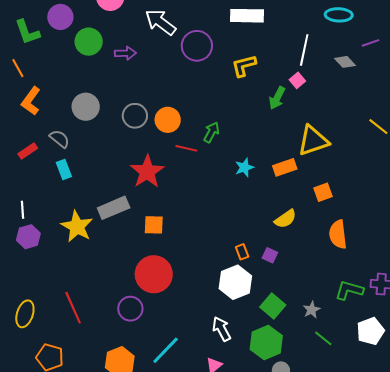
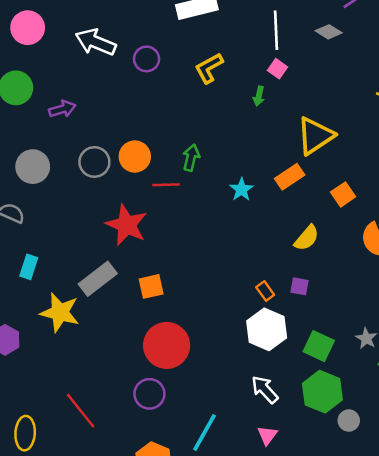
purple circle: (197, 46) -> (147, 59), size x0.7
purple arrow: (125, 53) -> (62, 109), moved
green arrow: (277, 98) -> (259, 96), size x0.7
cyan rectangle: (64, 170) -> (29, 267), moved, turned 54

